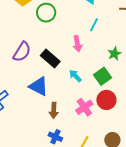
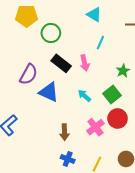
black rectangle: (50, 58) -> (61, 63), moved
blue triangle: (39, 86) -> (49, 92), moved

